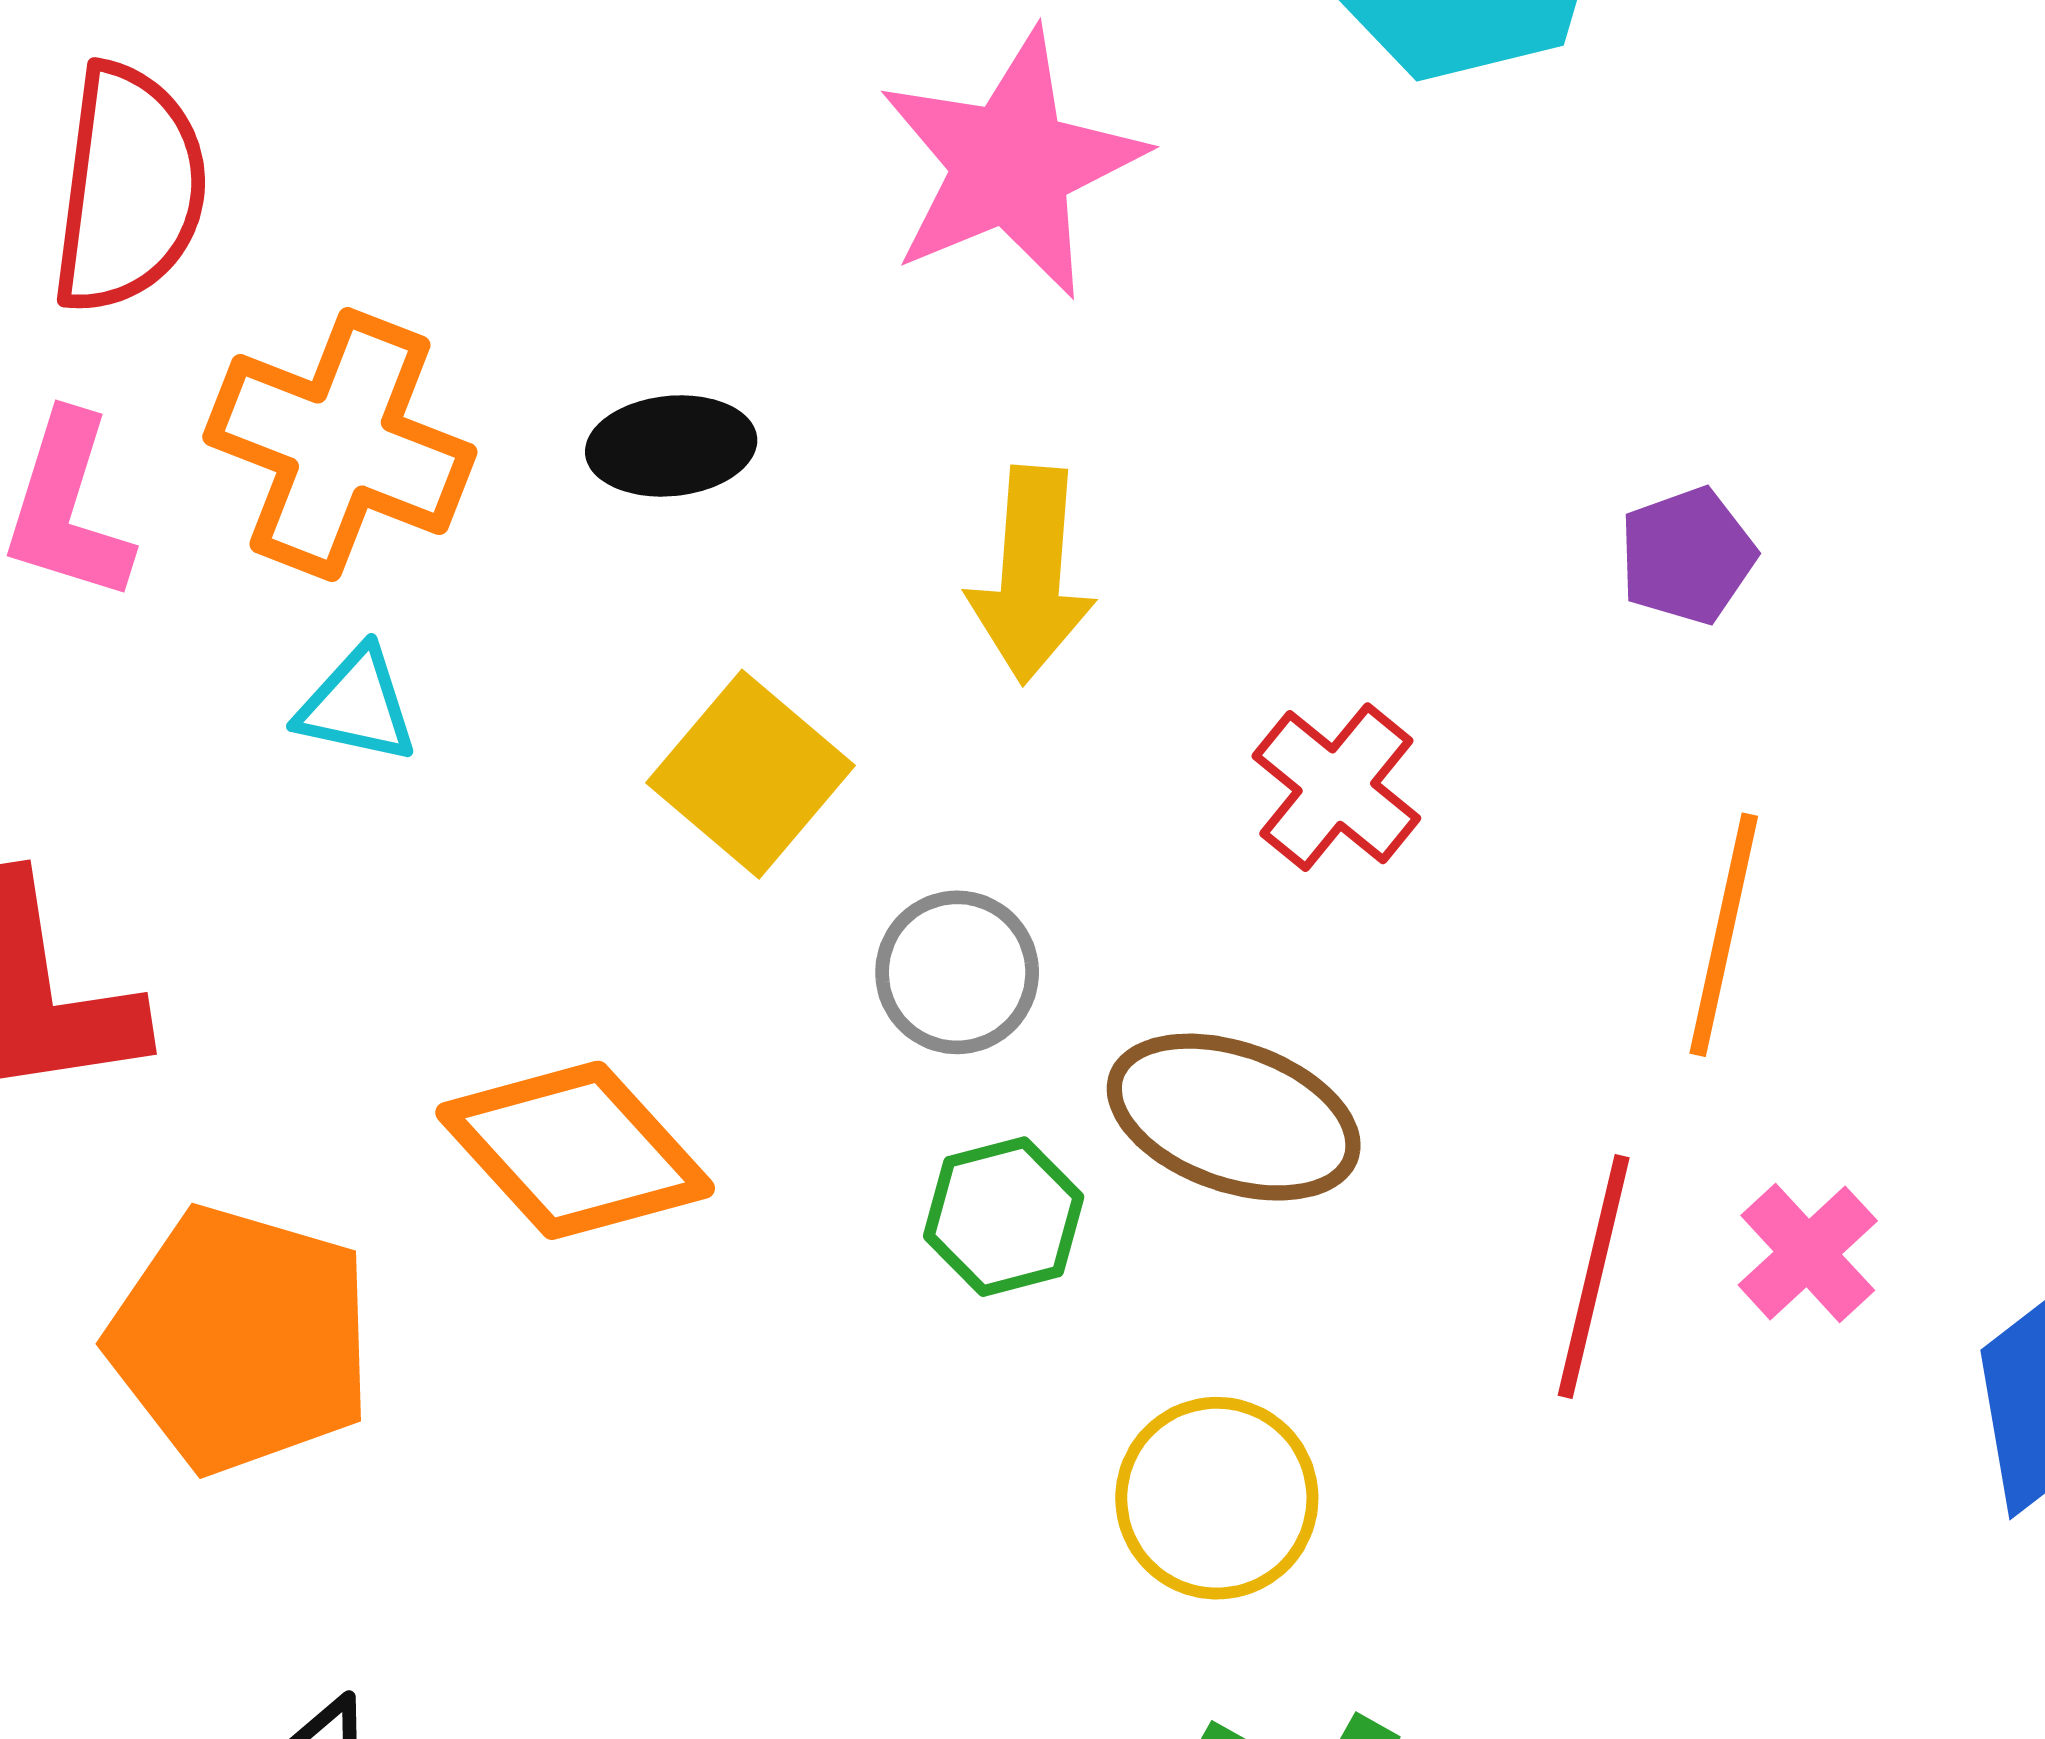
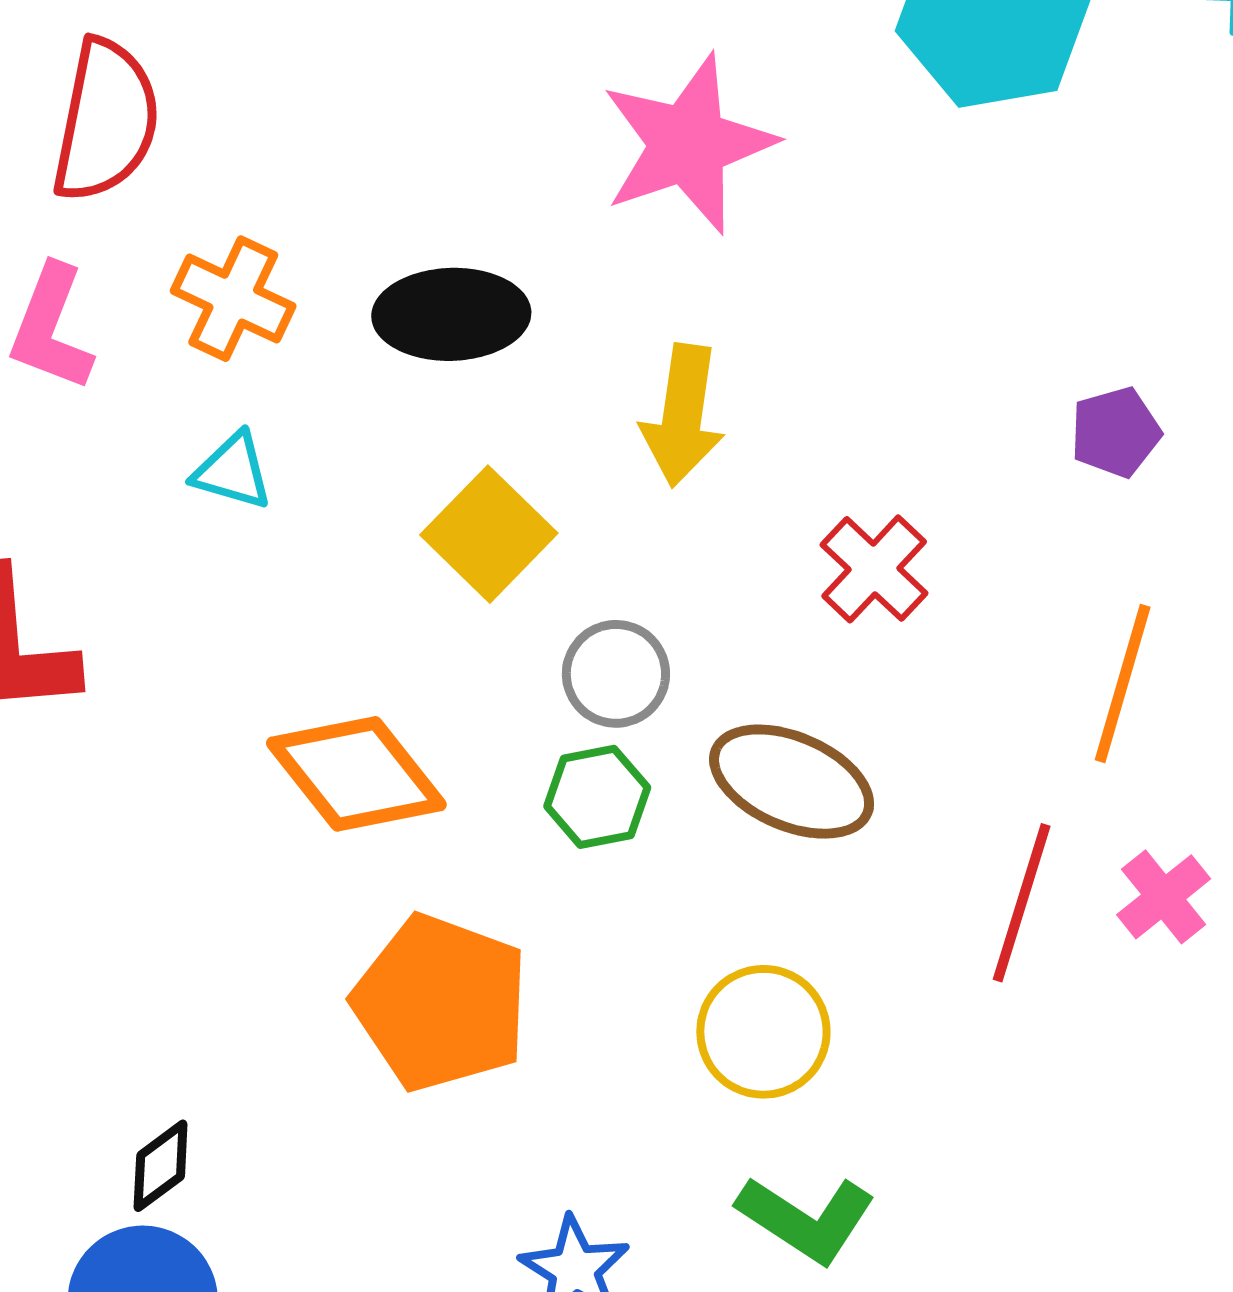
orange cross: (340, 445) -> (233, 299), size x0.7
black ellipse: (671, 446) -> (451, 314), size x1.4
green hexagon: (1004, 1217) -> (597, 797), moved
orange pentagon: (241, 1339) -> (441, 1003), moved

